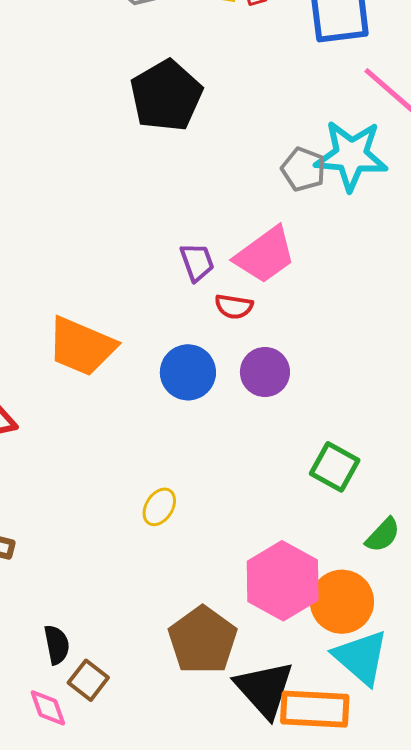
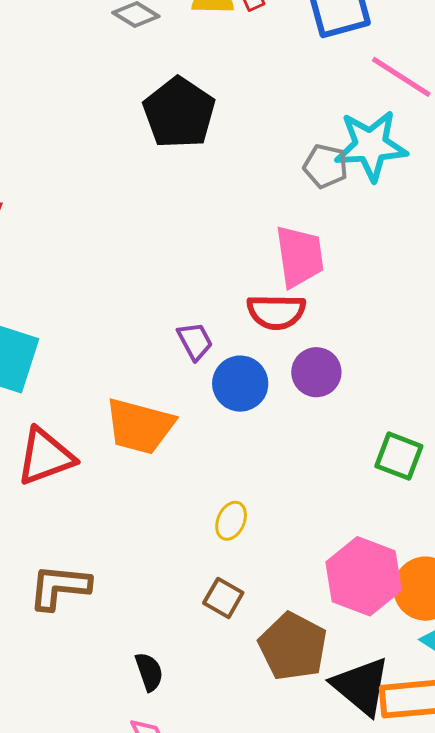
pink trapezoid: (265, 255) -> (300, 256), turned -54
purple trapezoid: (197, 262) -> (195, 341), moved
red semicircle: (234, 307) -> (276, 312), size x1.5
orange trapezoid: (81, 346) -> (140, 426), moved
brown square: (88, 680) -> (223, 598), moved

